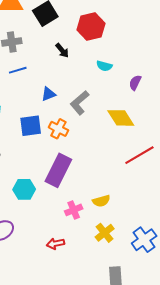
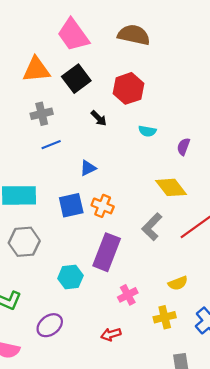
gray L-shape: (80, 103) -> (152, 227), moved
yellow semicircle: (101, 201) -> (178, 283), moved
yellow cross: (105, 233) -> (165, 317), turned 30

